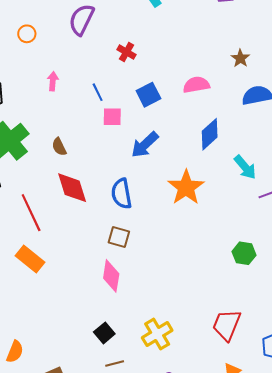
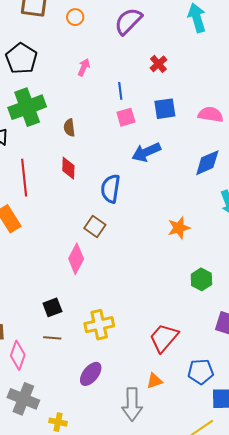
pink square: (112, 117) -> (126, 117), turned -36
orange star: (186, 187) -> (179, 228), moved, size x0.7
red diamond: (72, 188) -> (68, 168), size x0.7

